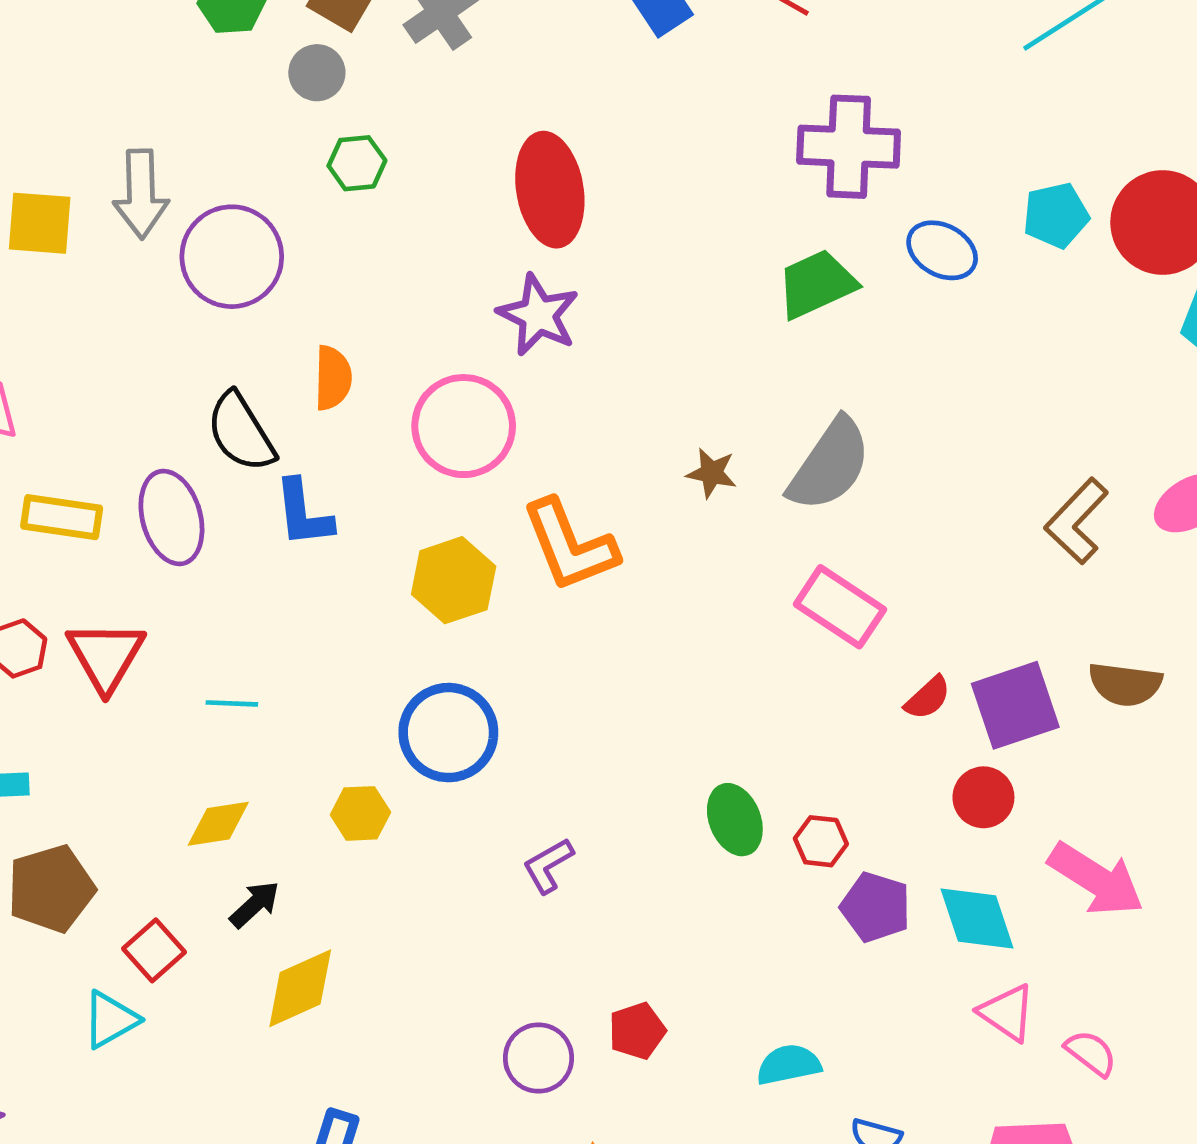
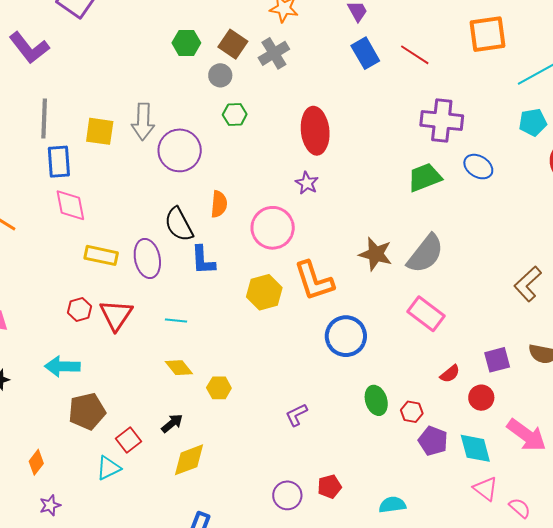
cyan pentagon: (1056, 215) -> (533, 122), moved
purple star: (538, 315) -> (307, 183), size x0.7
brown star: (712, 473) -> (376, 254), size x1.6
red semicircle: (928, 698) -> (450, 374), moved
cyan line: (232, 703) -> (176, 320), moved
purple square: (1015, 705) -> (497, 360), size x0.7
blue circle: (448, 733) -> (346, 336), moved
yellow diamond: (218, 824) -> (179, 368), moved, turned 56

